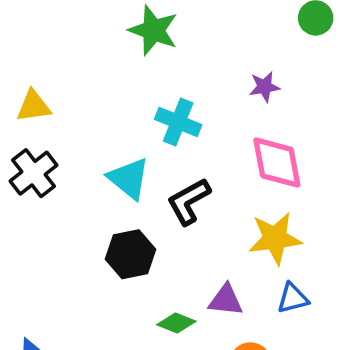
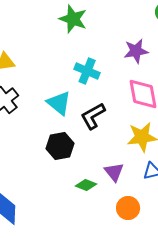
purple star: (264, 87) -> (136, 51), size x1.4
purple triangle: (226, 300) -> (114, 172), turned 45

